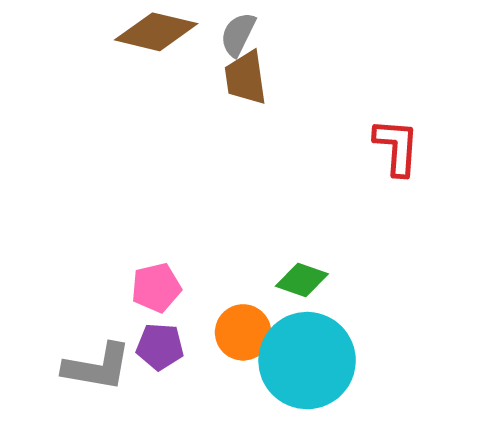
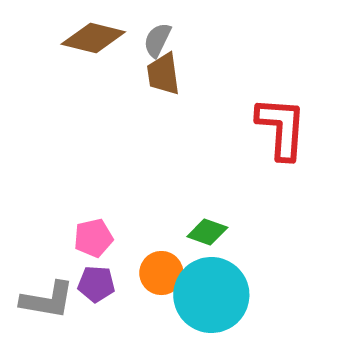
red L-shape: (397, 147) -> (281, 128), size x1.4

